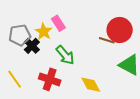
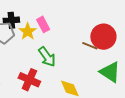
black cross: (32, 46) -> (11, 20), moved, turned 35

